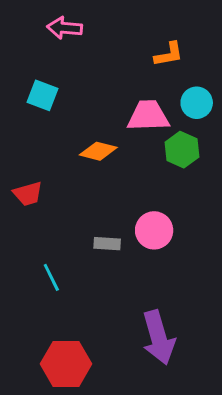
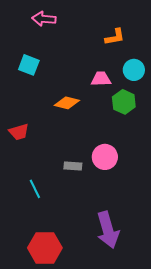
pink trapezoid: (148, 116) -> (101, 79), size x0.7

